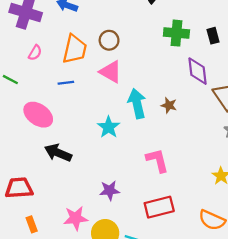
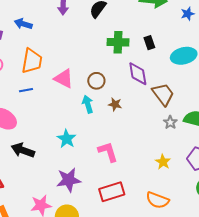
brown circle: (109, 40) -> (96, 81), moved
cyan arrow: (137, 103) -> (88, 104), size x0.7
cyan star: (109, 127) -> (67, 139), moved
purple star: (110, 190) -> (69, 180), size x1.4

